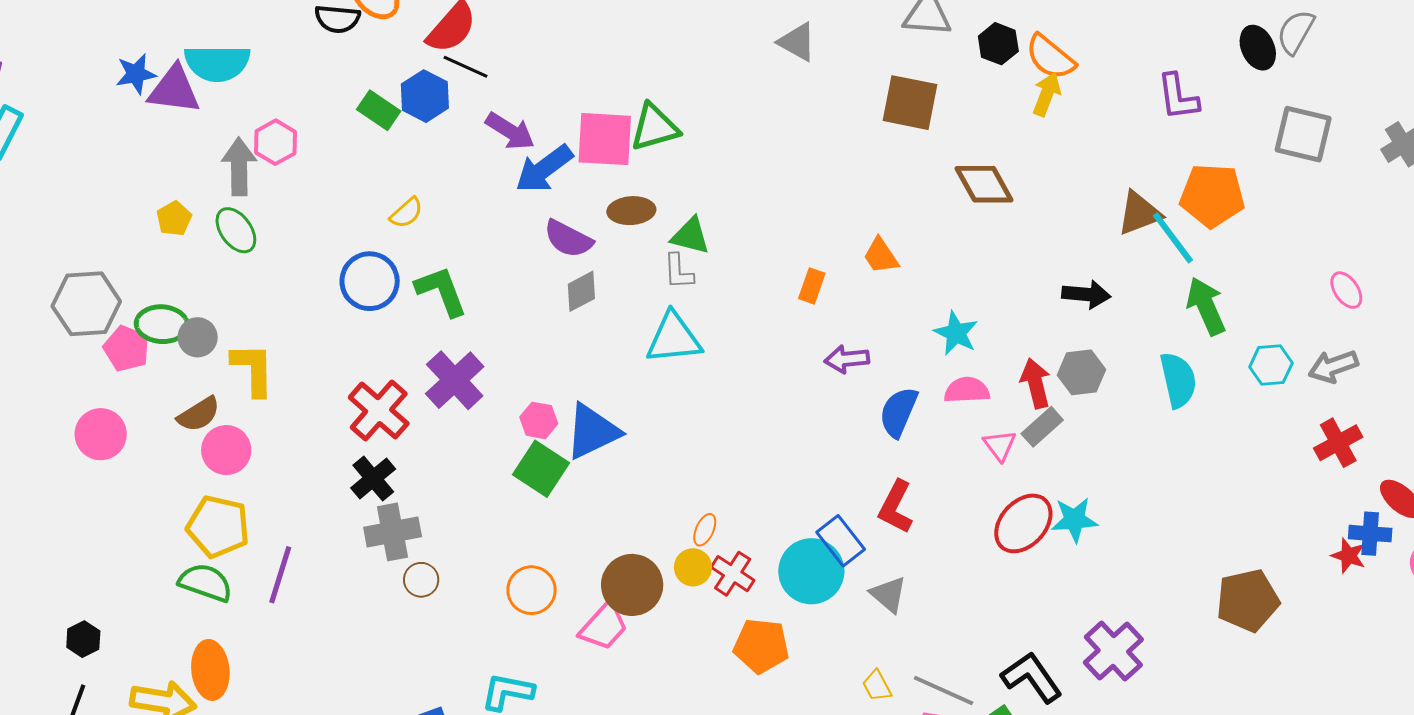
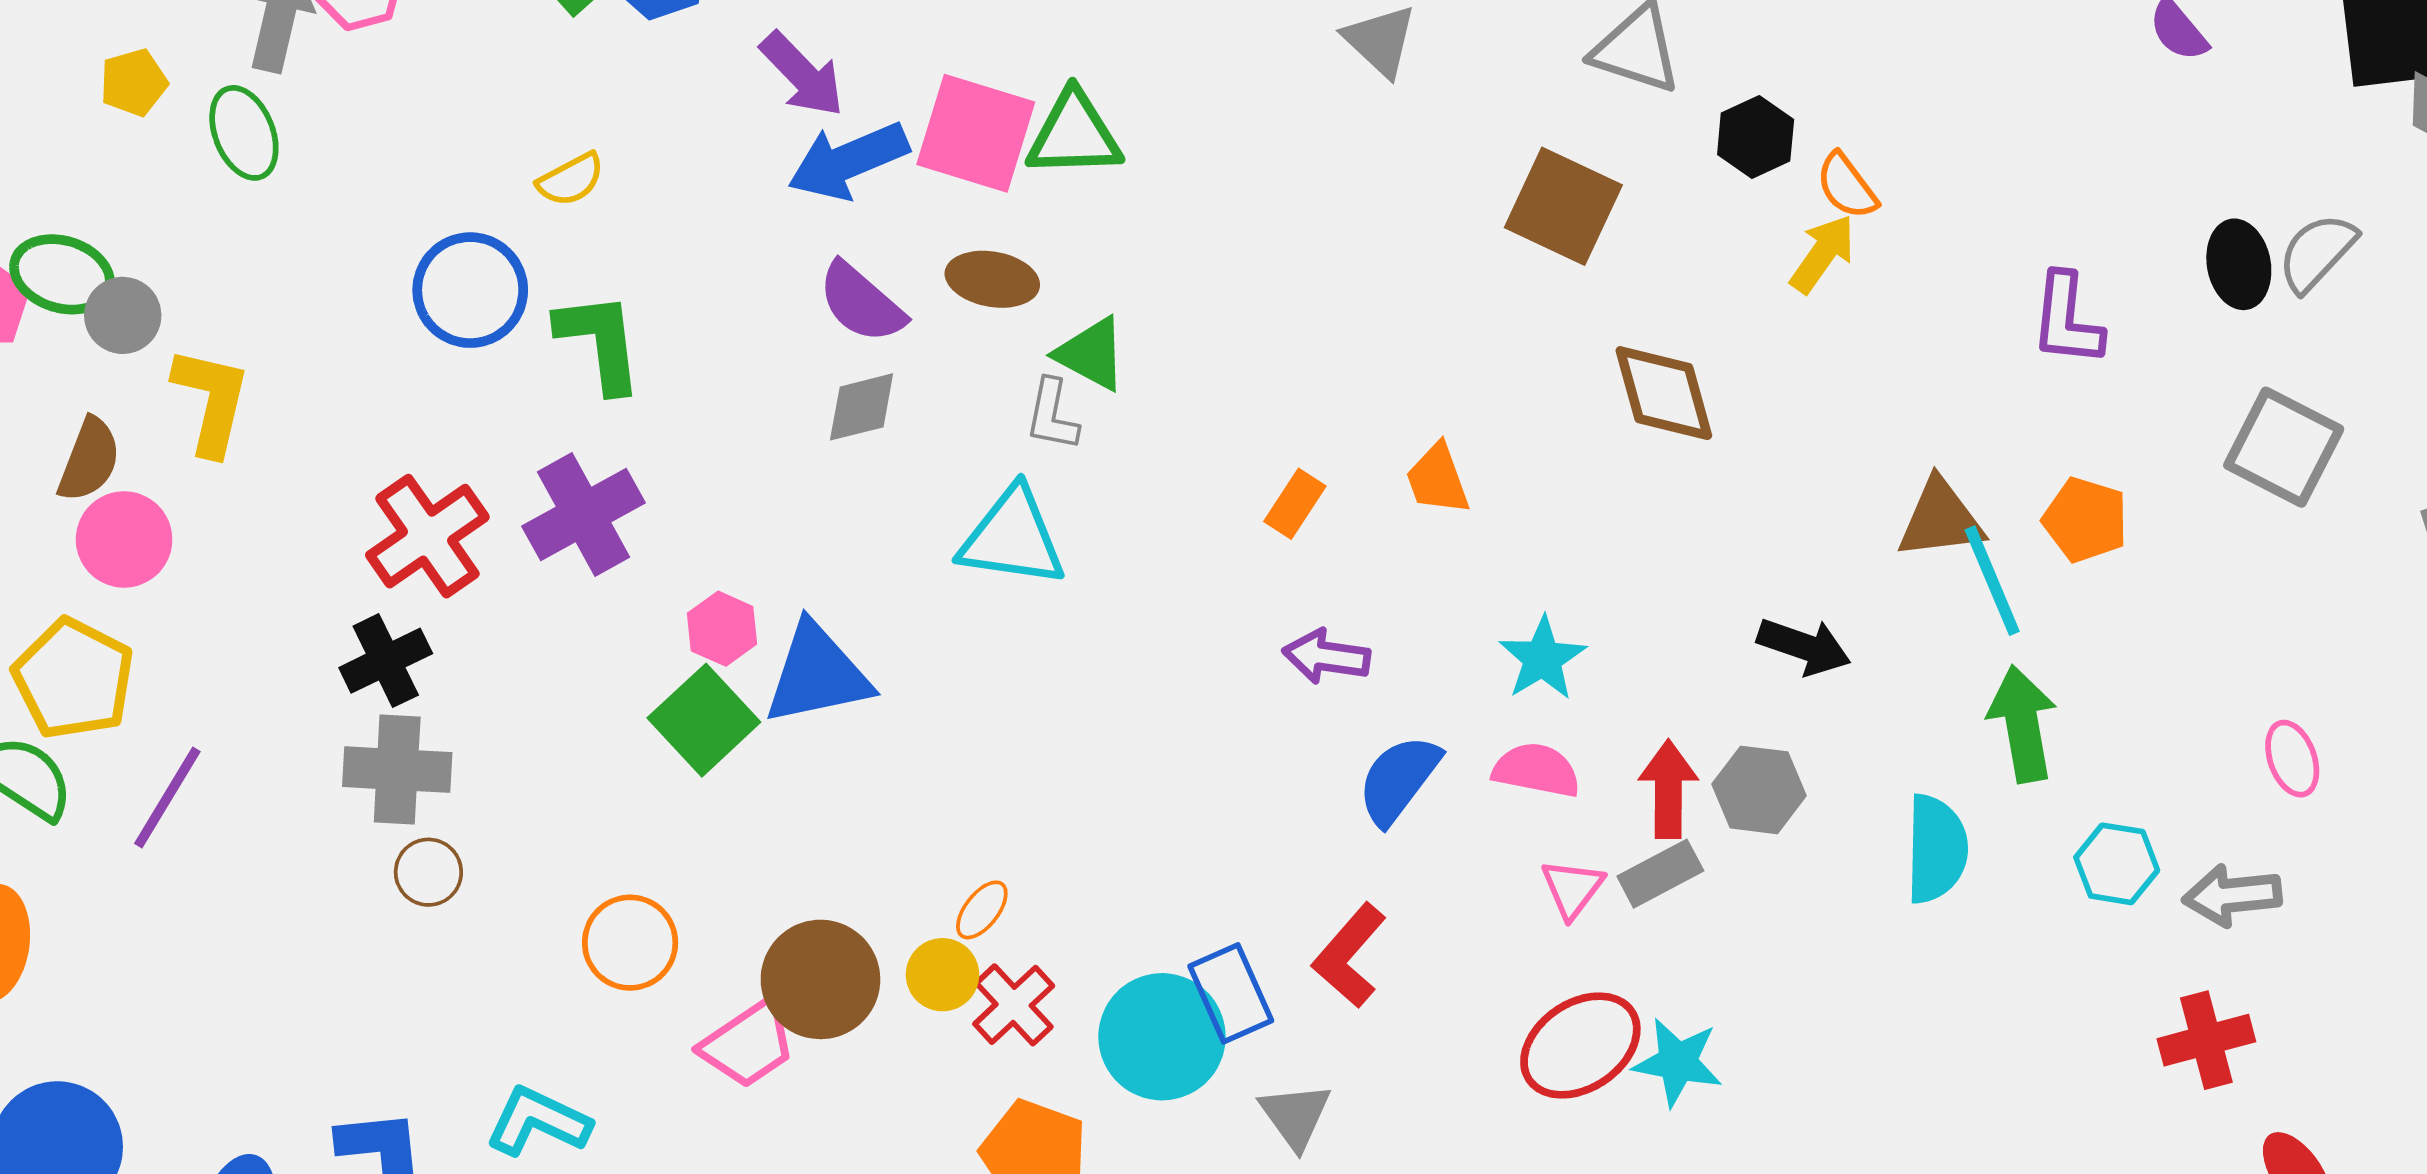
orange semicircle: (1050, 57) -> (1847, 186), size x0.7
orange pentagon: (1212, 196) -> (2085, 520), size x0.7
brown semicircle: (199, 414) -> (89, 460), turned -51

